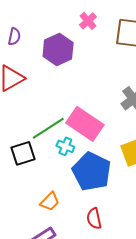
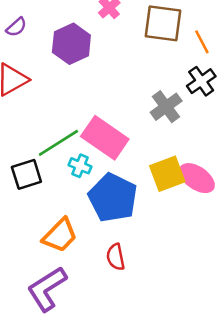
purple semicircle: (14, 37) -> (16, 27), turned 36
orange trapezoid: (50, 202) -> (60, 235), size x1.4

